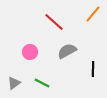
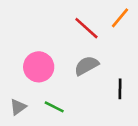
red line: (54, 22) -> (86, 28), moved
pink circle: (30, 52) -> (39, 67), size x1.5

